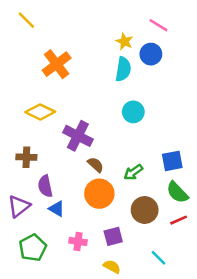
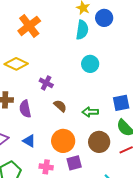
purple cross: (78, 136) -> (46, 83), size x0.6
green arrow: (133, 172) -> (90, 112), turned 35
purple semicircle: (45, 186) -> (25, 109), moved
orange circle: (99, 194) -> (63, 141), moved

